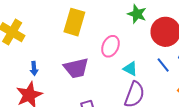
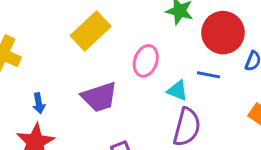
yellow rectangle: (74, 22) -> (91, 31), turned 36
blue line: (163, 65) -> (208, 75), moved, turned -35

